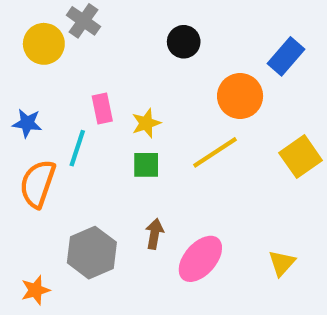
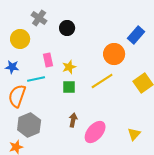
black circle: (184, 42) -> (67, 28), moved
yellow circle: (44, 44) -> (20, 39), moved
cyan line: (77, 148) -> (36, 79), turned 60
gray hexagon: (92, 253) -> (29, 125), moved

